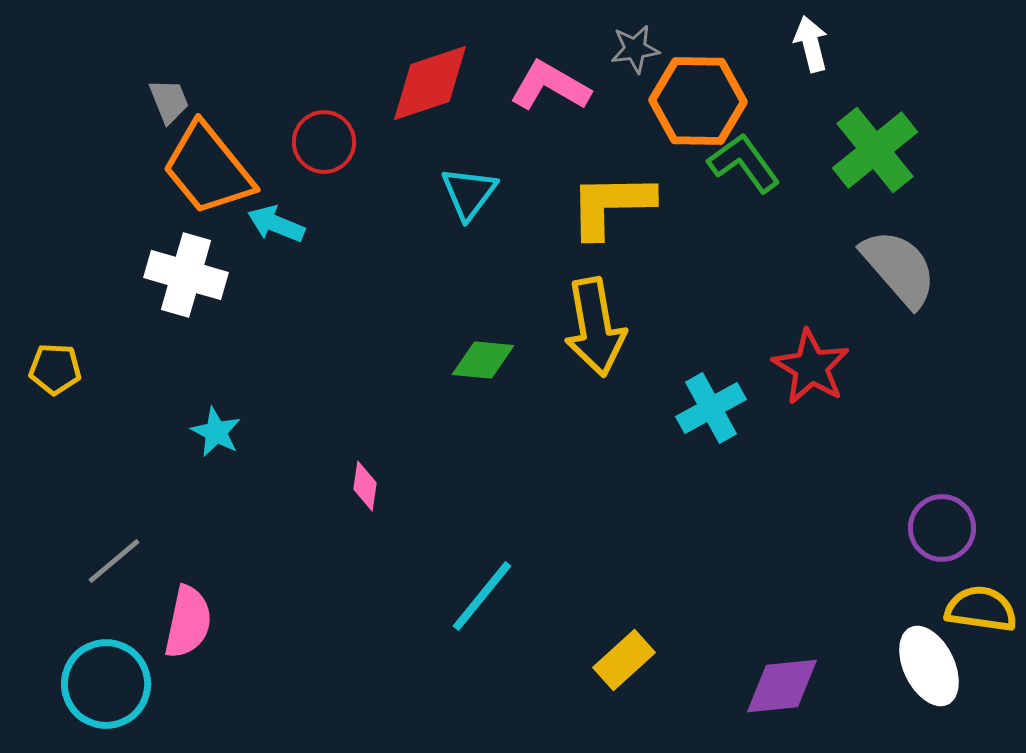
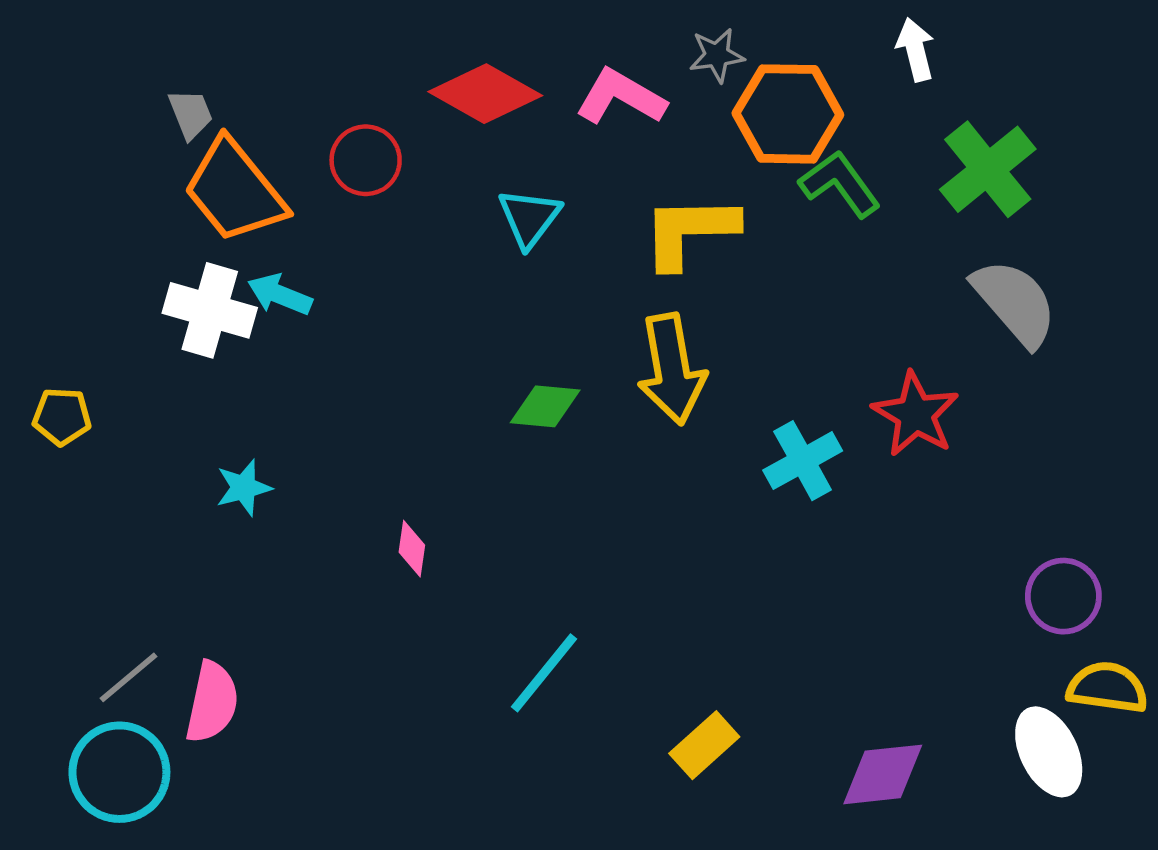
red diamond: (430, 83) -> (485, 94), turned 48
cyan arrow: (276, 224) -> (280, 295), moved
cyan star: (216, 432) -> (244, 488), turned 30
gray line: (114, 561) -> (128, 677), moved

